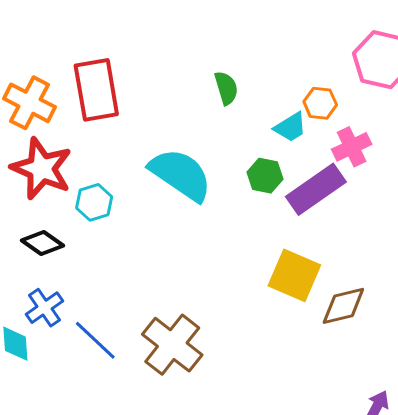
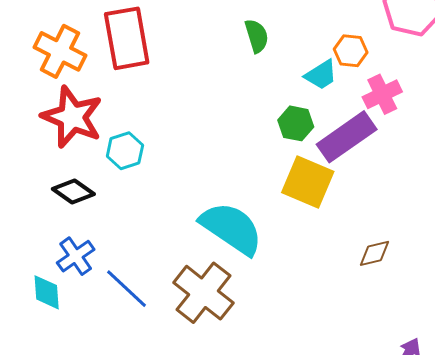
cyan semicircle: (181, 175) -> (231, 228), moved
yellow square: (294, 275) -> (308, 182), moved
brown diamond: (343, 306) -> (375, 253), size x0.7

